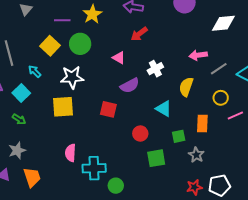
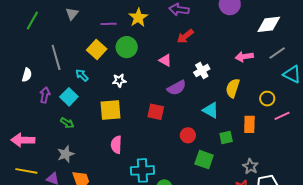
gray line: (219, 69) -> (277, 53), moved
white star: (72, 77) -> (119, 80), size x0.6
pink semicircle: (70, 153) -> (116, 145), moved
gray star: (196, 155) -> (250, 166), moved
green square: (156, 158) -> (204, 160), turned 30

